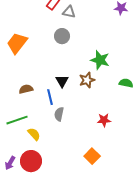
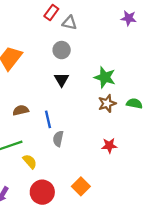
brown star: (87, 80) -> (107, 103), moved
black triangle: (62, 81) -> (62, 80), moved
orange square: (92, 156) -> (81, 186), moved
red circle: (31, 161) -> (42, 192), moved

